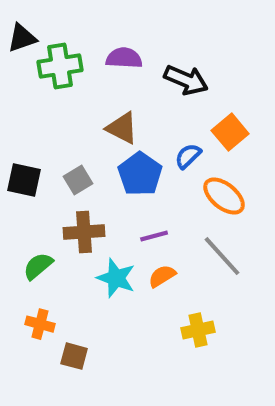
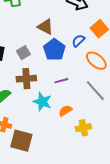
orange semicircle: (162, 276) -> (65, 111), moved
brown square: (74, 356) -> (21, 141), size x1.6

